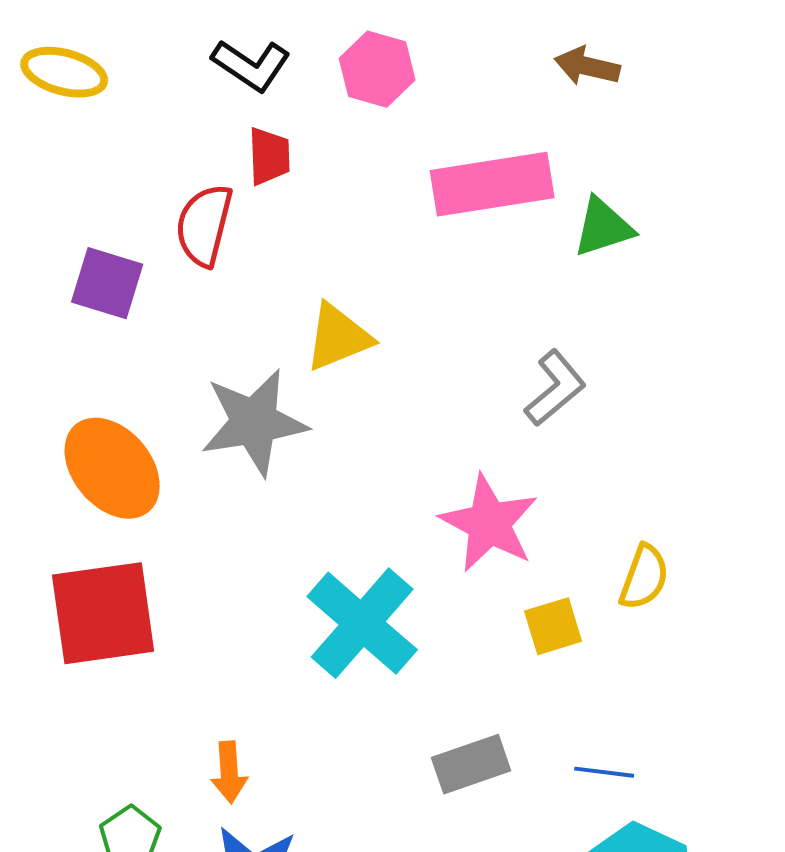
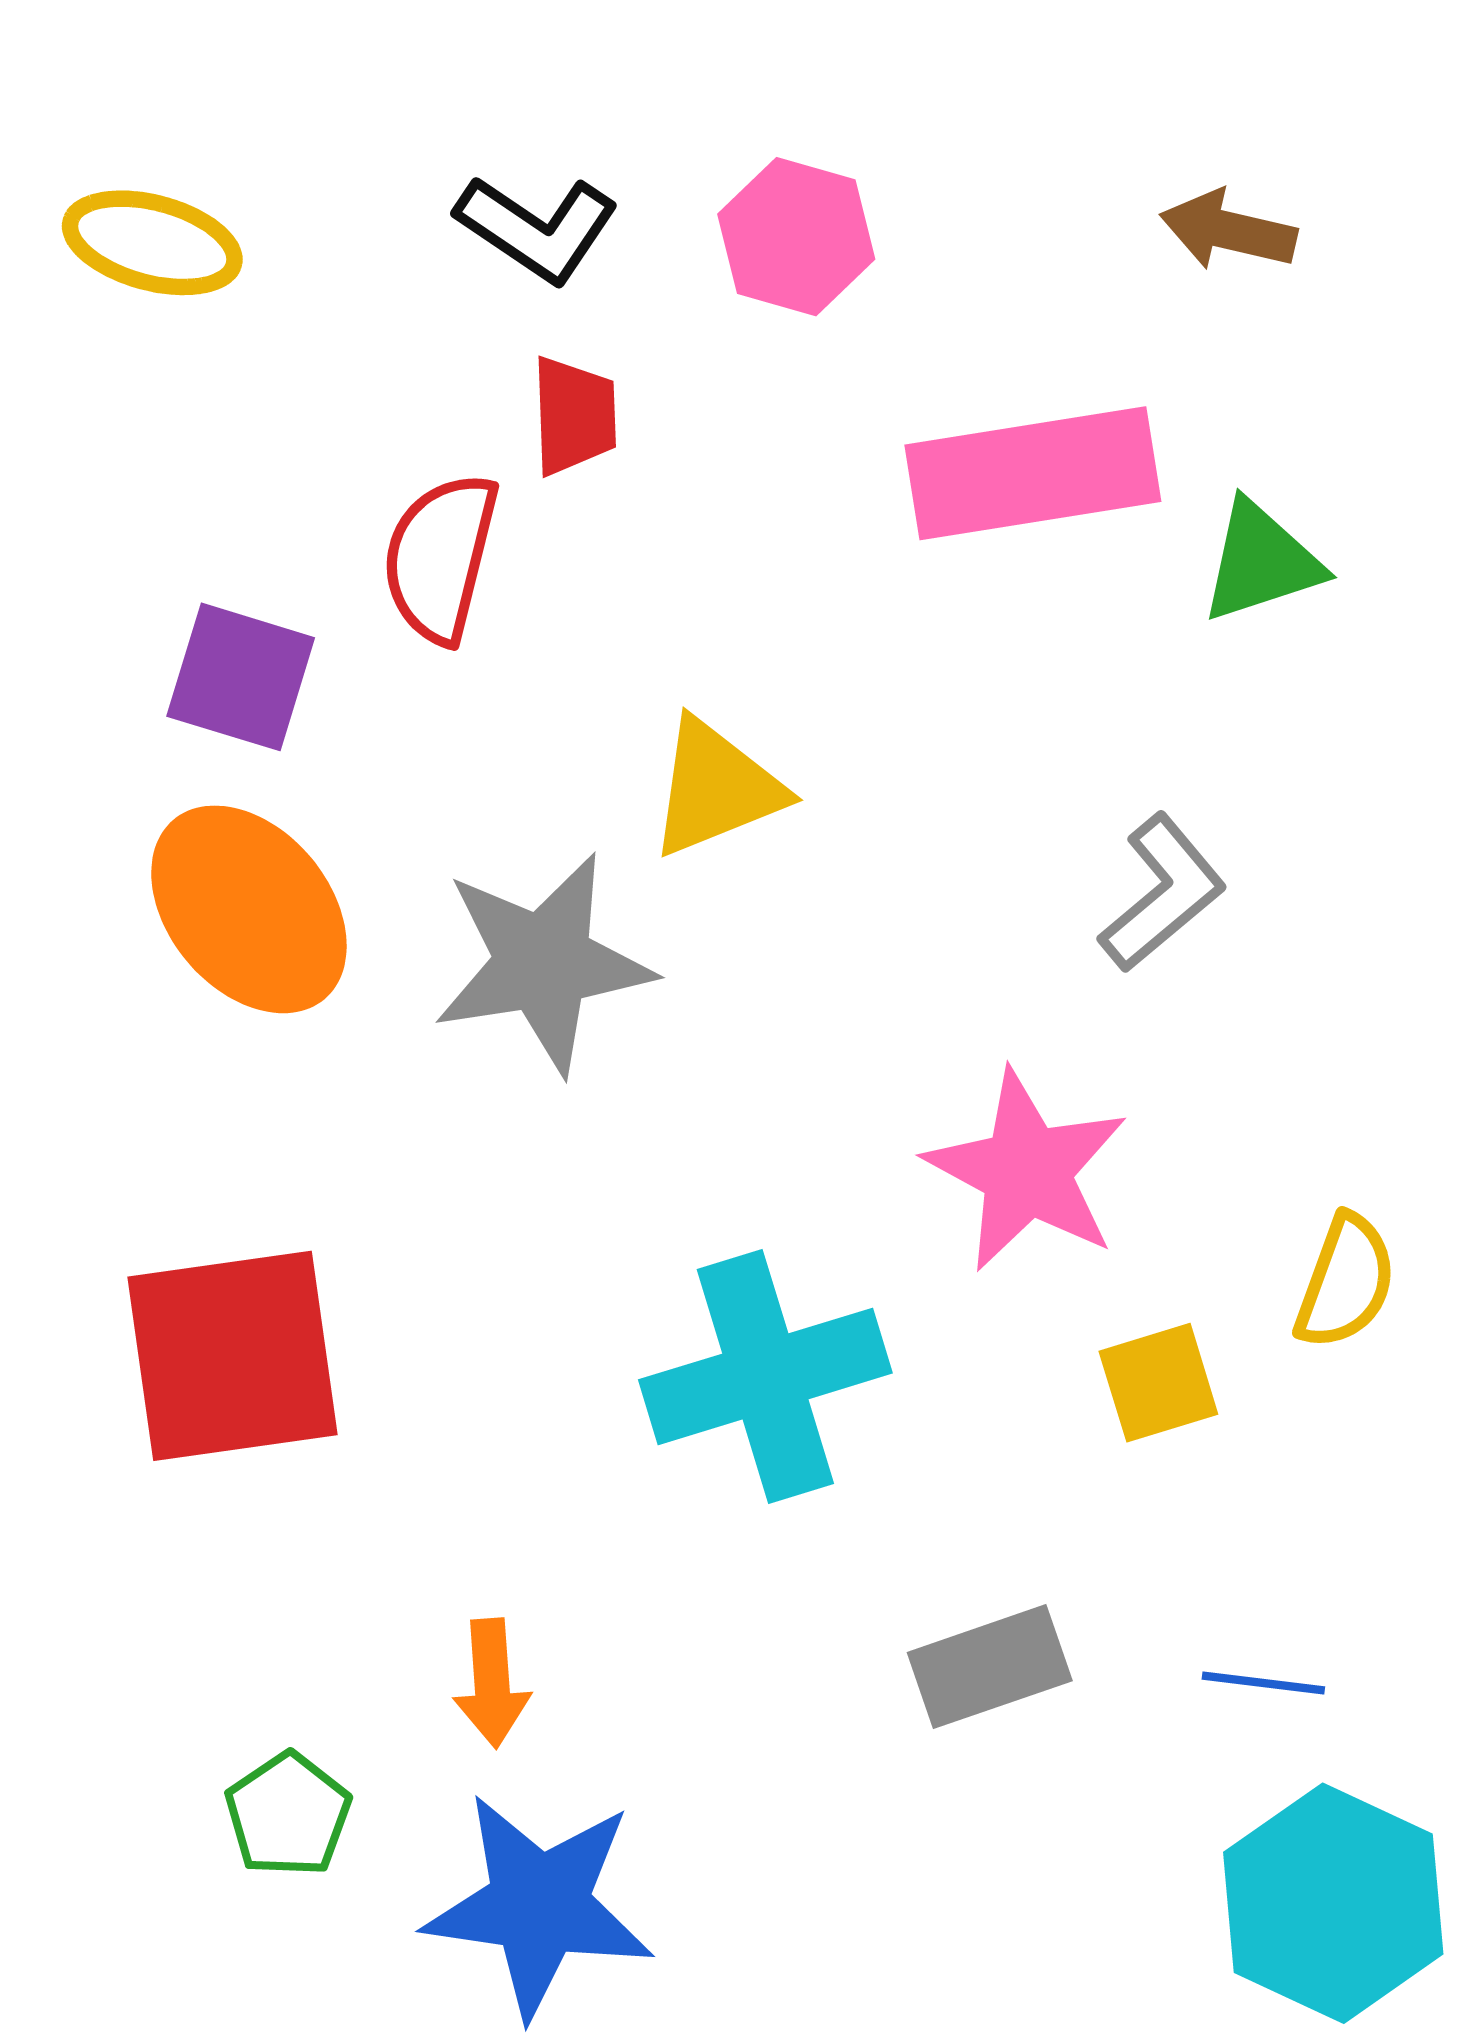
orange ellipse: (112, 468) -> (249, 909), moved
cyan cross: (362, 623) -> (765, 1376), turned 32

